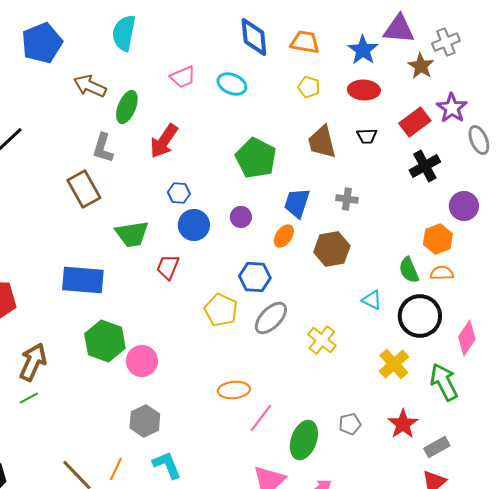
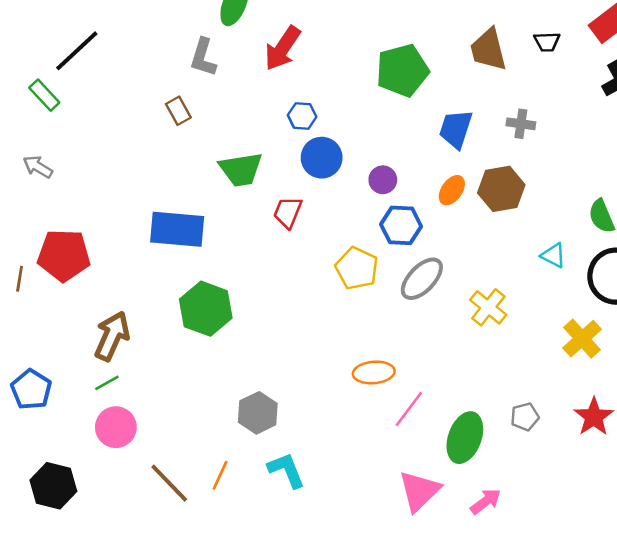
green pentagon: (256, 158) -> (402, 70), turned 30
brown rectangle: (84, 189) -> (178, 111), size x0.6
purple circle: (241, 217) -> (383, 180), moved
orange ellipse: (284, 236) -> (452, 190), moved
pink circle: (142, 361) -> (116, 427), moved

